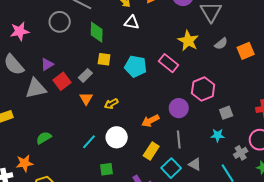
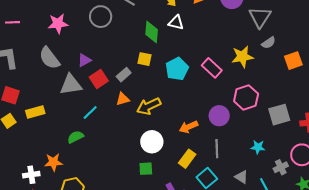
green diamond: (97, 32) -> (152, 32), moved
yellow star: (188, 41) -> (242, 57), moved, turned 30
gray semicircle: (221, 44) -> (269, 43), moved
cyan pentagon: (136, 66) -> (177, 69), turned 30
orange triangle: (86, 99) -> (123, 99), turned 40
yellow arrow: (111, 104) -> (149, 106), size x1.6
gray square: (226, 113) -> (279, 115), moved, size x1.5
cyan line: (89, 142) -> (90, 112), moved
gray triangle: (195, 164) -> (242, 177), moved
green square: (107, 169) -> (146, 169), moved

